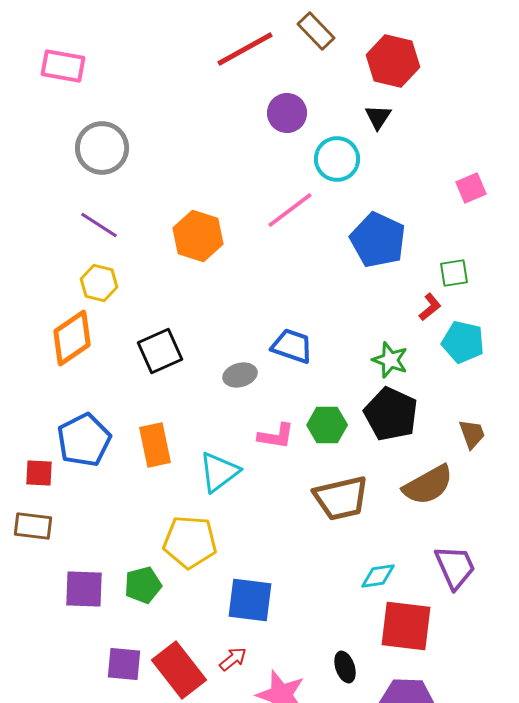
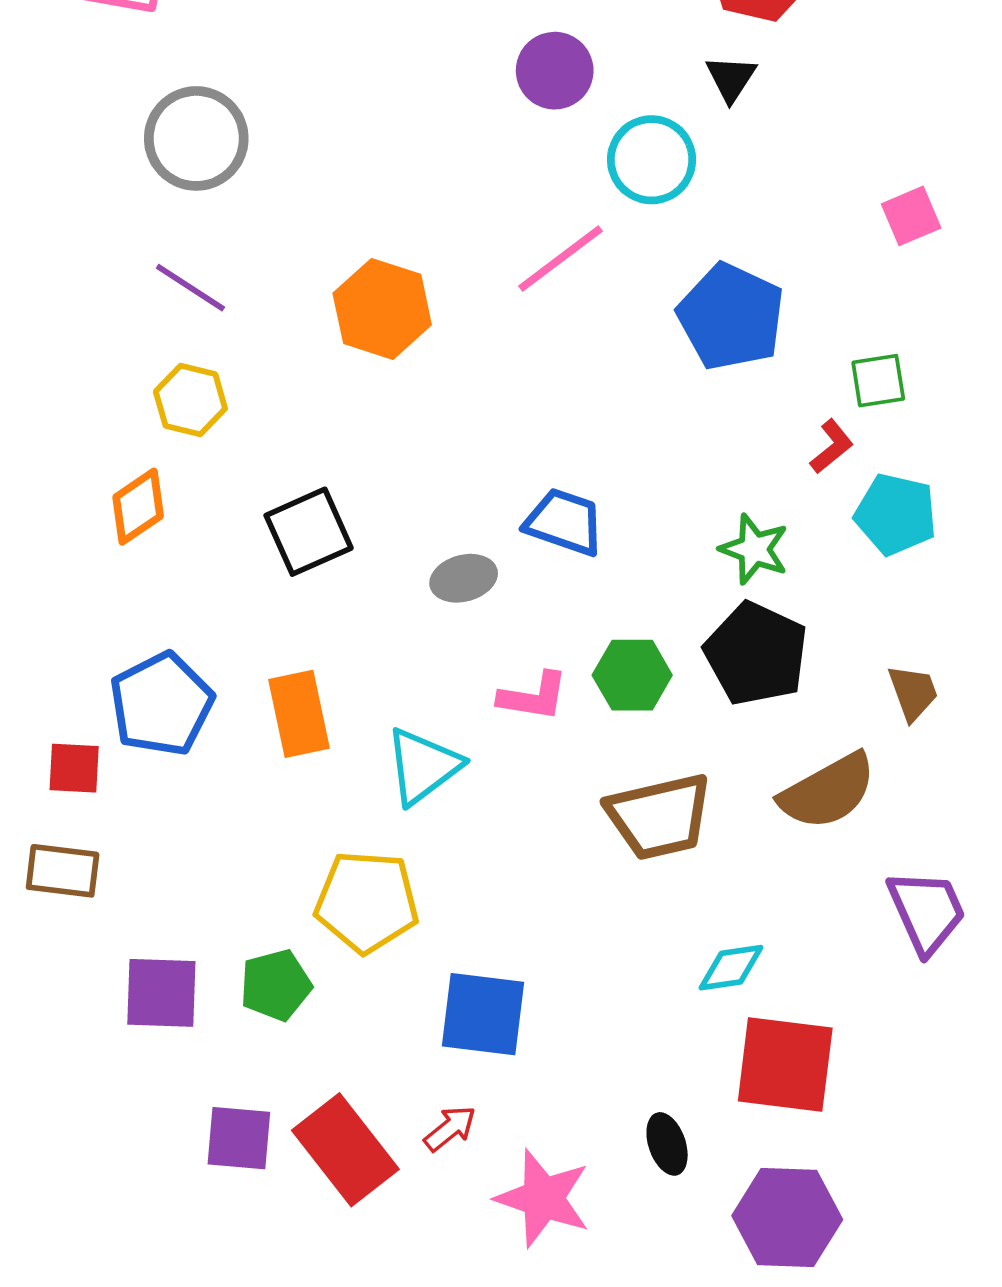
orange diamond: (72, 338) -> (138, 507), size x0.7
purple trapezoid: (455, 567) -> (927, 911), moved

